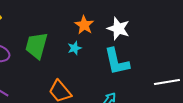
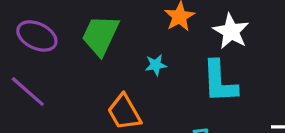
cyan star: (75, 48) -> (156, 65), moved

